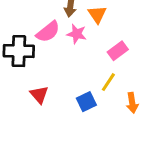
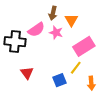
pink rectangle: (118, 51) -> (84, 46), size x1.5

